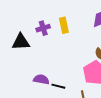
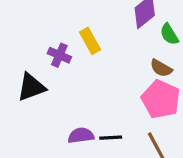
purple cross: (43, 28) -> (59, 55), turned -32

